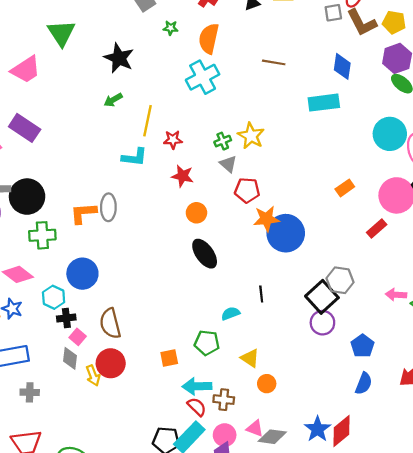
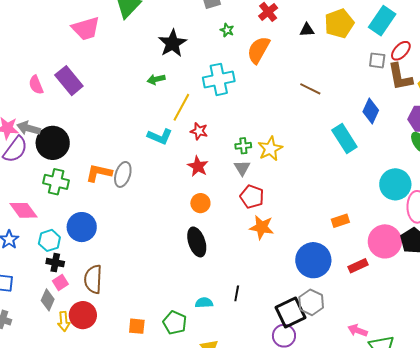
cyan cross: (203, 77) -> (219, 79), moved
cyan rectangle: (324, 103) -> (344, 138), turned 48
blue circle: (286, 233) -> (313, 260), moved

